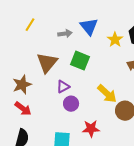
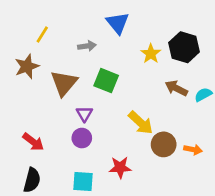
blue triangle: (89, 27) -> (118, 23), moved
brown star: (22, 85) -> (27, 66), moved
purple triangle: (63, 87) -> (84, 114), turned -32
purple circle: (71, 104) -> (82, 138), moved

